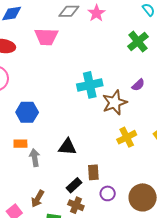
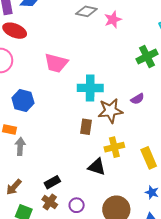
pink trapezoid: (46, 37) -> (56, 63), moved
black triangle: (67, 147) -> (97, 167), moved
brown rectangle: (93, 172) -> (86, 127), moved
purple circle: (108, 193) -> (77, 205), moved

